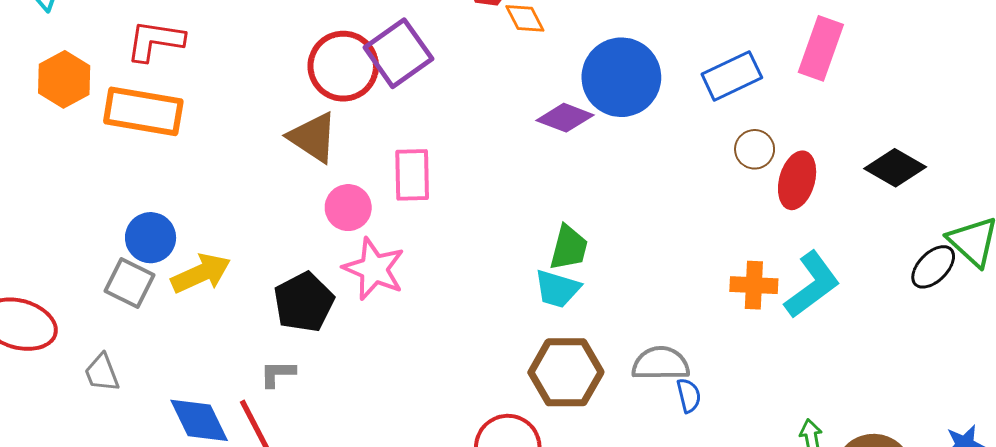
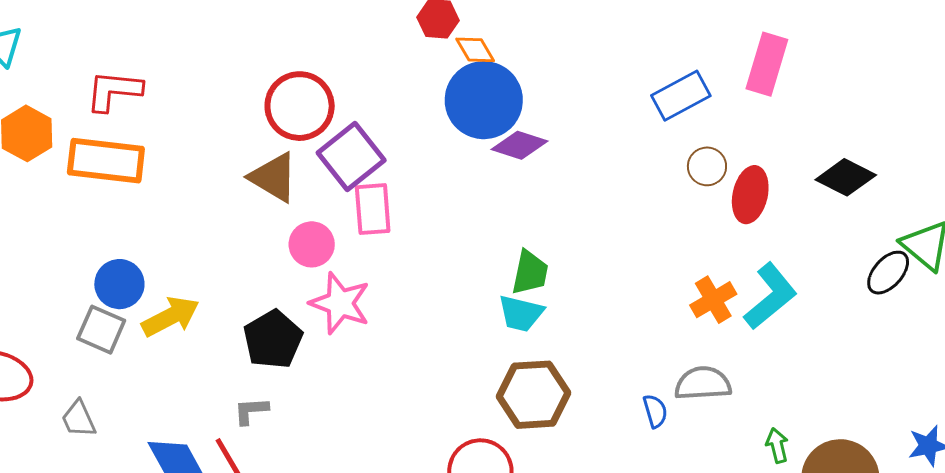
purple square: (398, 53) -> (351, 156), moved
blue circle: (621, 77) -> (484, 100), moved
orange cross: (754, 285) -> (713, 300), turned -30
gray semicircle: (661, 364) -> (703, 383), moved

